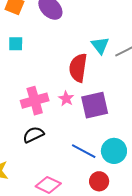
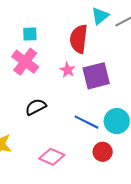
cyan square: (16, 44) -> (30, 34), moved
cyan triangle: (100, 45) -> (100, 16), turned 30
pink cross: (35, 101) -> (25, 62), moved, turned -36

